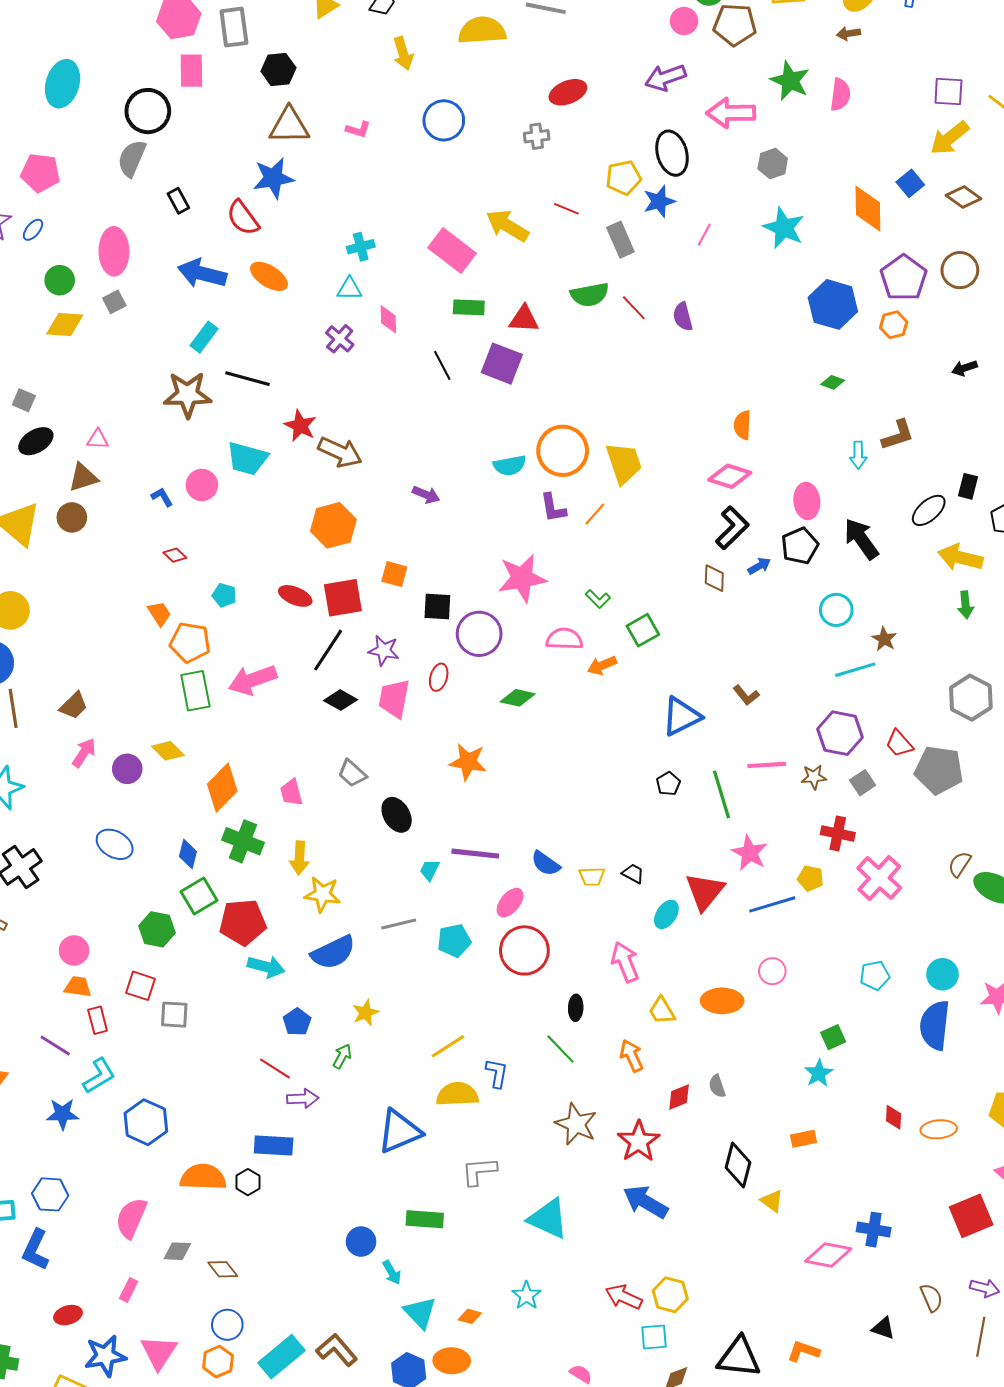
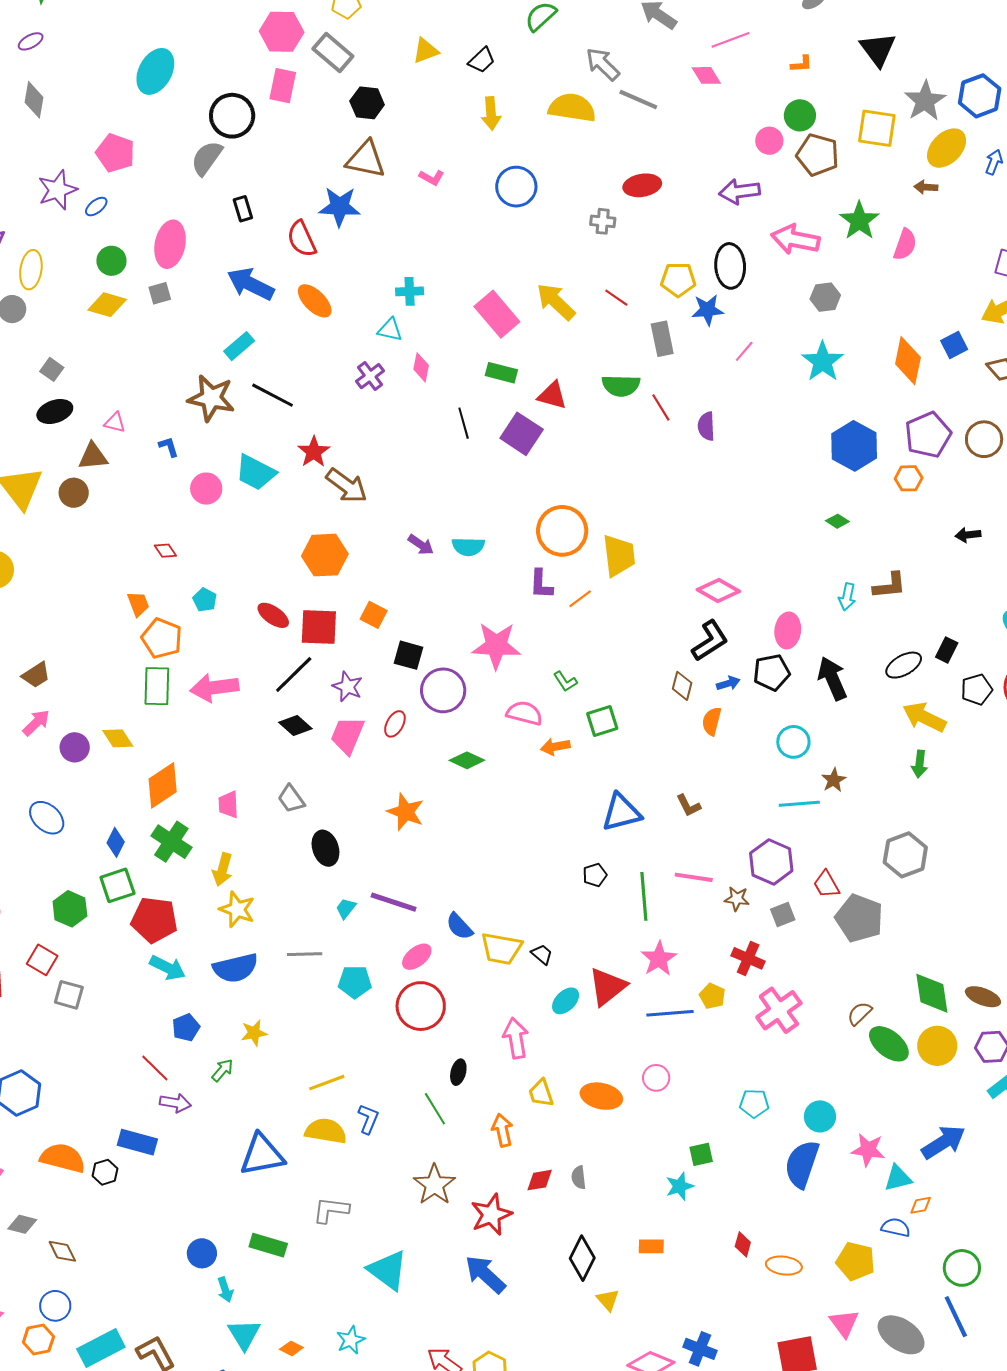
gray rectangle: (234, 27) -> (333, 52), turned -54
orange semicircle: (743, 425) -> (712, 721), moved
cyan semicircle: (510, 465) -> (468, 547), moved
blue L-shape: (162, 497) -> (169, 447), moved
yellow trapezoid: (592, 876) -> (501, 949), size x1.6

